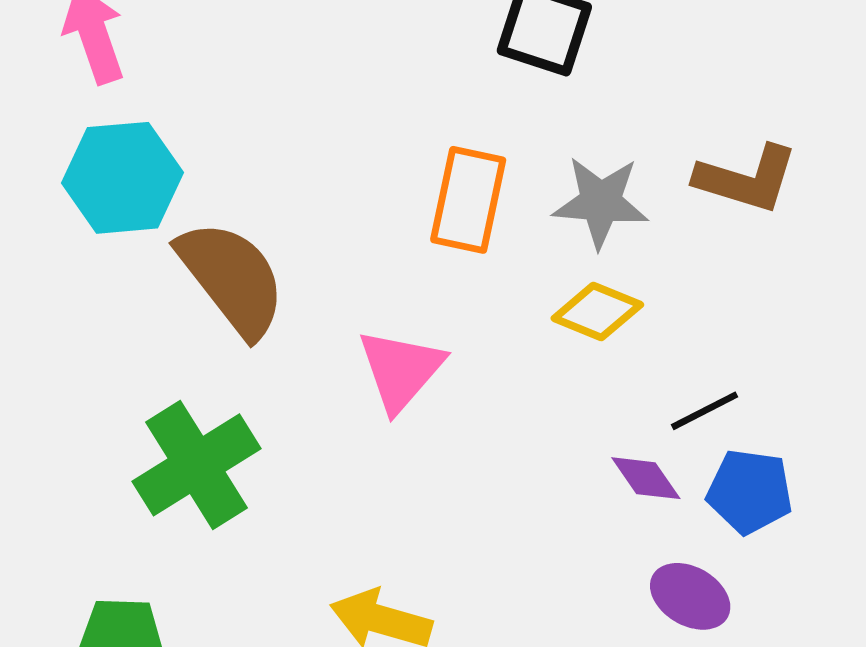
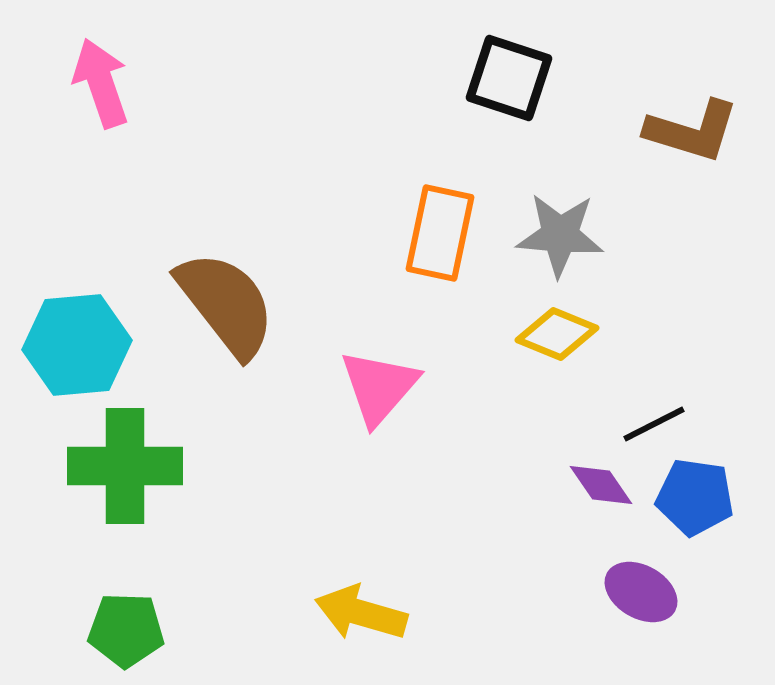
cyan hexagon: (123, 178) -> (77, 345), moved
brown L-shape: (746, 179) -> (692, 131), moved
green cross: (197, 465) -> (125, 466), moved, turned 32

